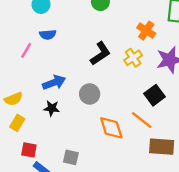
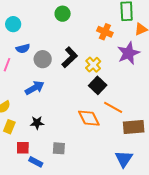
yellow cross: (133, 58) -> (93, 65), moved
gray circle: (90, 94) -> (43, 59), moved
black square: (155, 95) -> (98, 85), moved
black star: (52, 108) -> (37, 123), moved

